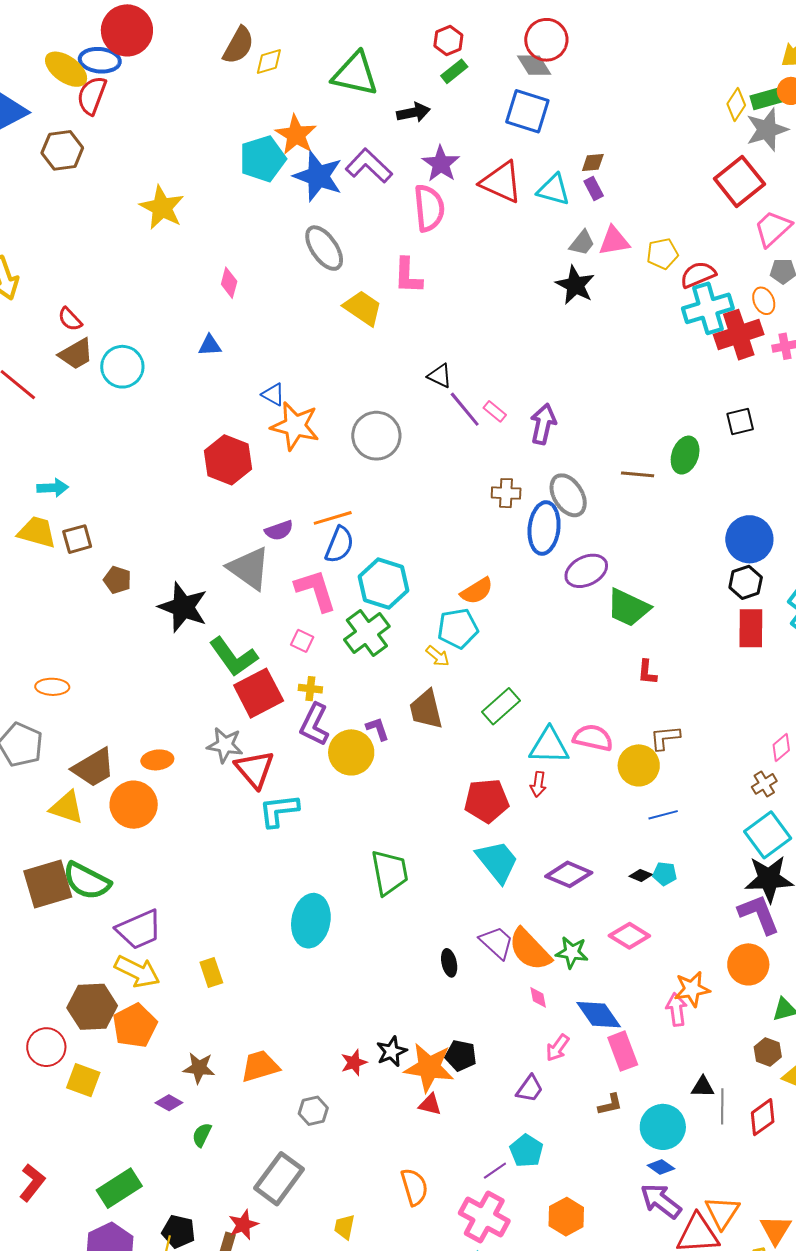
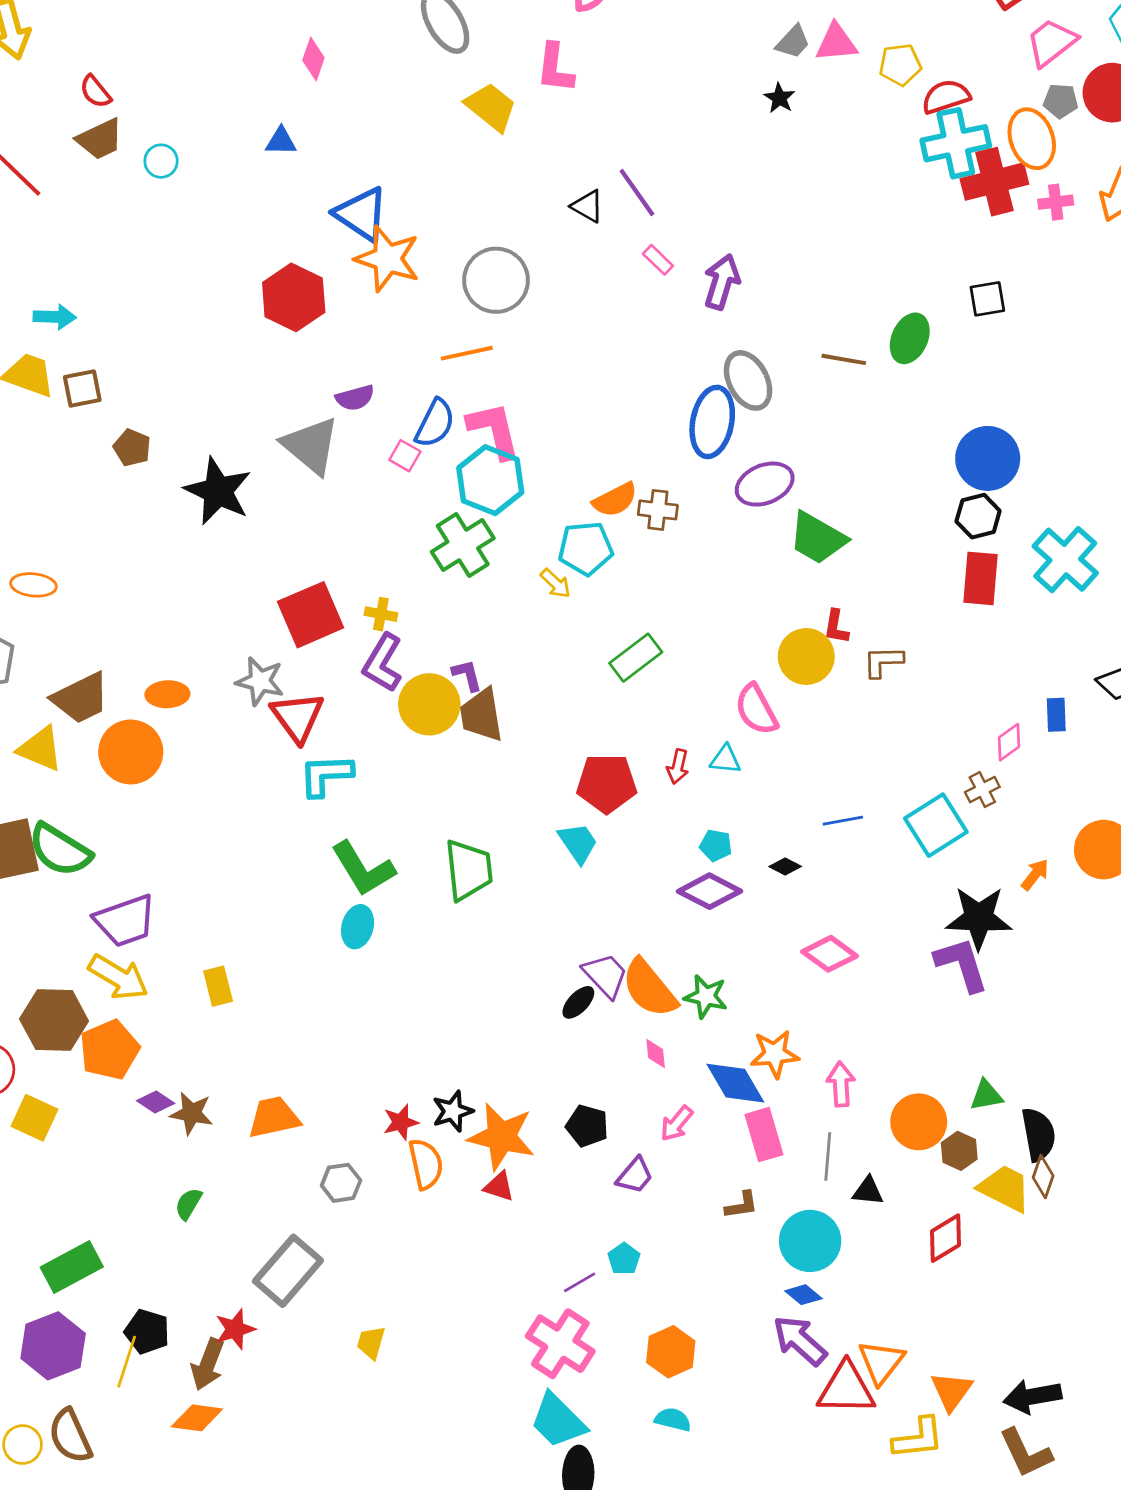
black star: (575, 285) -> (779, 98), size x0.6
orange ellipse: (764, 301) -> (1032, 139), size x1.6
cyan circle: (122, 367) -> (161, 161), size x0.6
blue triangle: (273, 395) -> (361, 214), size x1.8
purple line: (465, 409) -> (637, 192), moved
brown cross: (506, 493) -> (658, 510), moved
orange line: (333, 518) -> (467, 353), moved
pink L-shape: (316, 590) -> (494, 430), moved
pink square: (302, 641) -> (405, 456), moved
green L-shape: (233, 657) -> (363, 869), moved
brown trapezoid: (426, 709) -> (481, 715), moved
pink semicircle: (593, 738) -> (756, 710), turned -135
brown L-shape: (665, 738) -> (883, 662), moved
cyan triangle: (549, 746) -> (725, 759), moved, size x0.6
yellow circle: (639, 765) -> (806, 657), moved
cyan square: (768, 835) -> (936, 825), moved
cyan trapezoid: (497, 861) -> (578, 843), moved, size x0.7
cyan pentagon: (665, 874) -> (716, 845), moved
black diamond: (641, 875) -> (785, 866), moved
cyan ellipse: (311, 921) -> (358, 927), size x0.6
pink diamond: (629, 936) -> (830, 954), moved
black ellipse: (449, 963) -> (578, 1002), moved, turned 52
orange circle: (748, 964) -> (919, 1122), moved
orange star: (692, 989) -> (775, 1054), moved
black pentagon: (461, 1056) -> (587, 1126), moved
purple diamond: (169, 1103) -> (156, 1102), moved
gray line: (722, 1106) -> (828, 1157), moved
cyan pentagon: (526, 1151) -> (624, 1259), size x0.7
orange semicircle: (414, 1187) -> (426, 1164), moved

